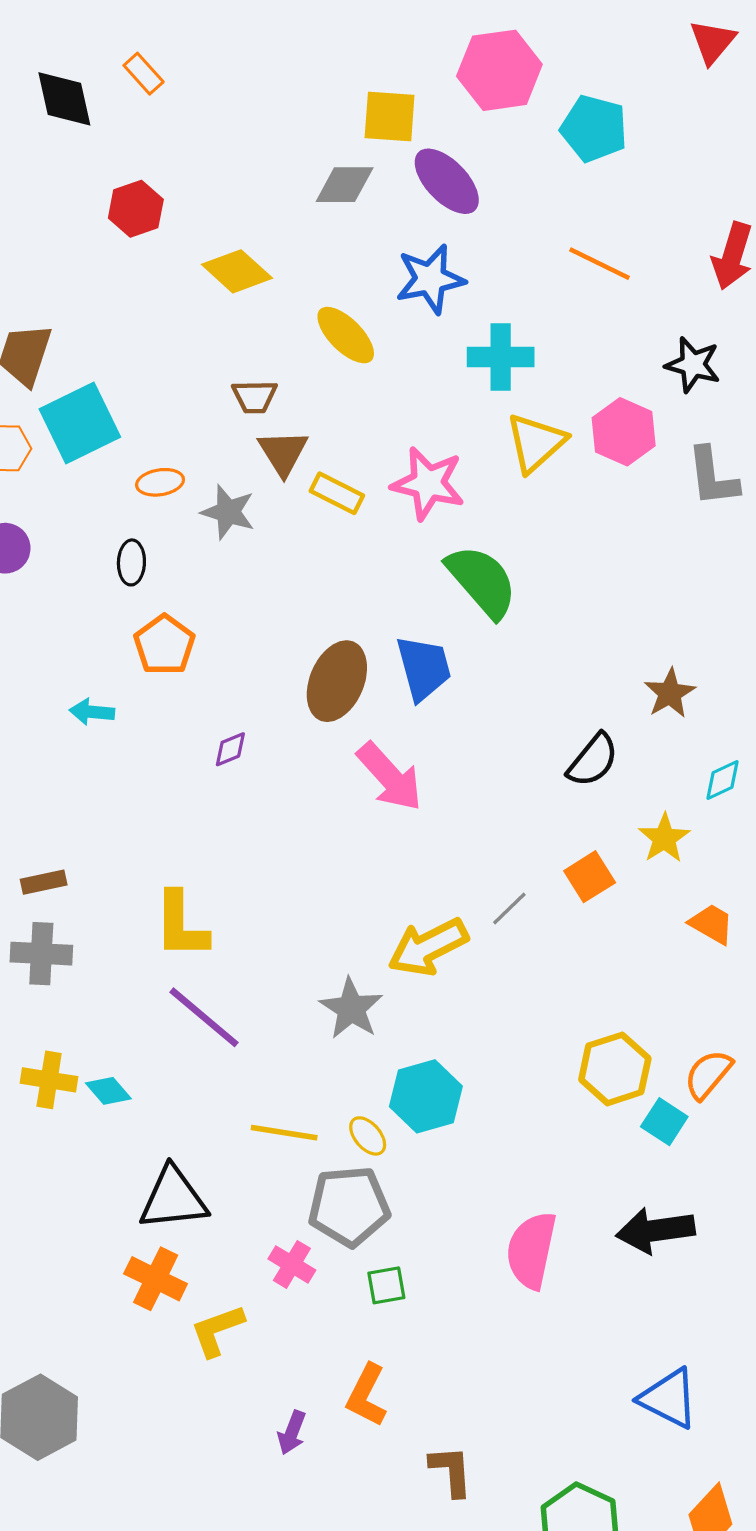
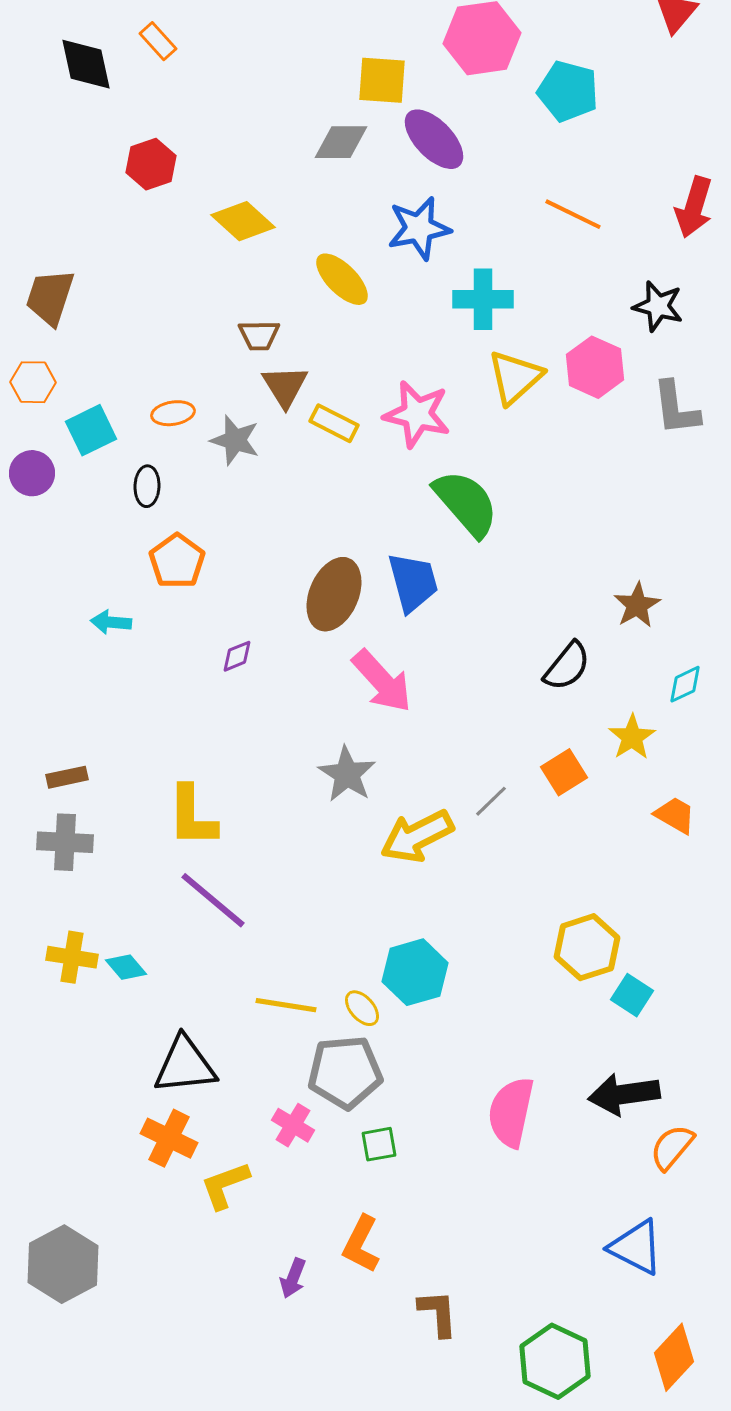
cyan square: (80, 423) -> (91, 430), moved, size x0.7
gray star: (351, 1009) -> (347, 774), moved
orange semicircle: (708, 1074) -> (672, 1147), moved

